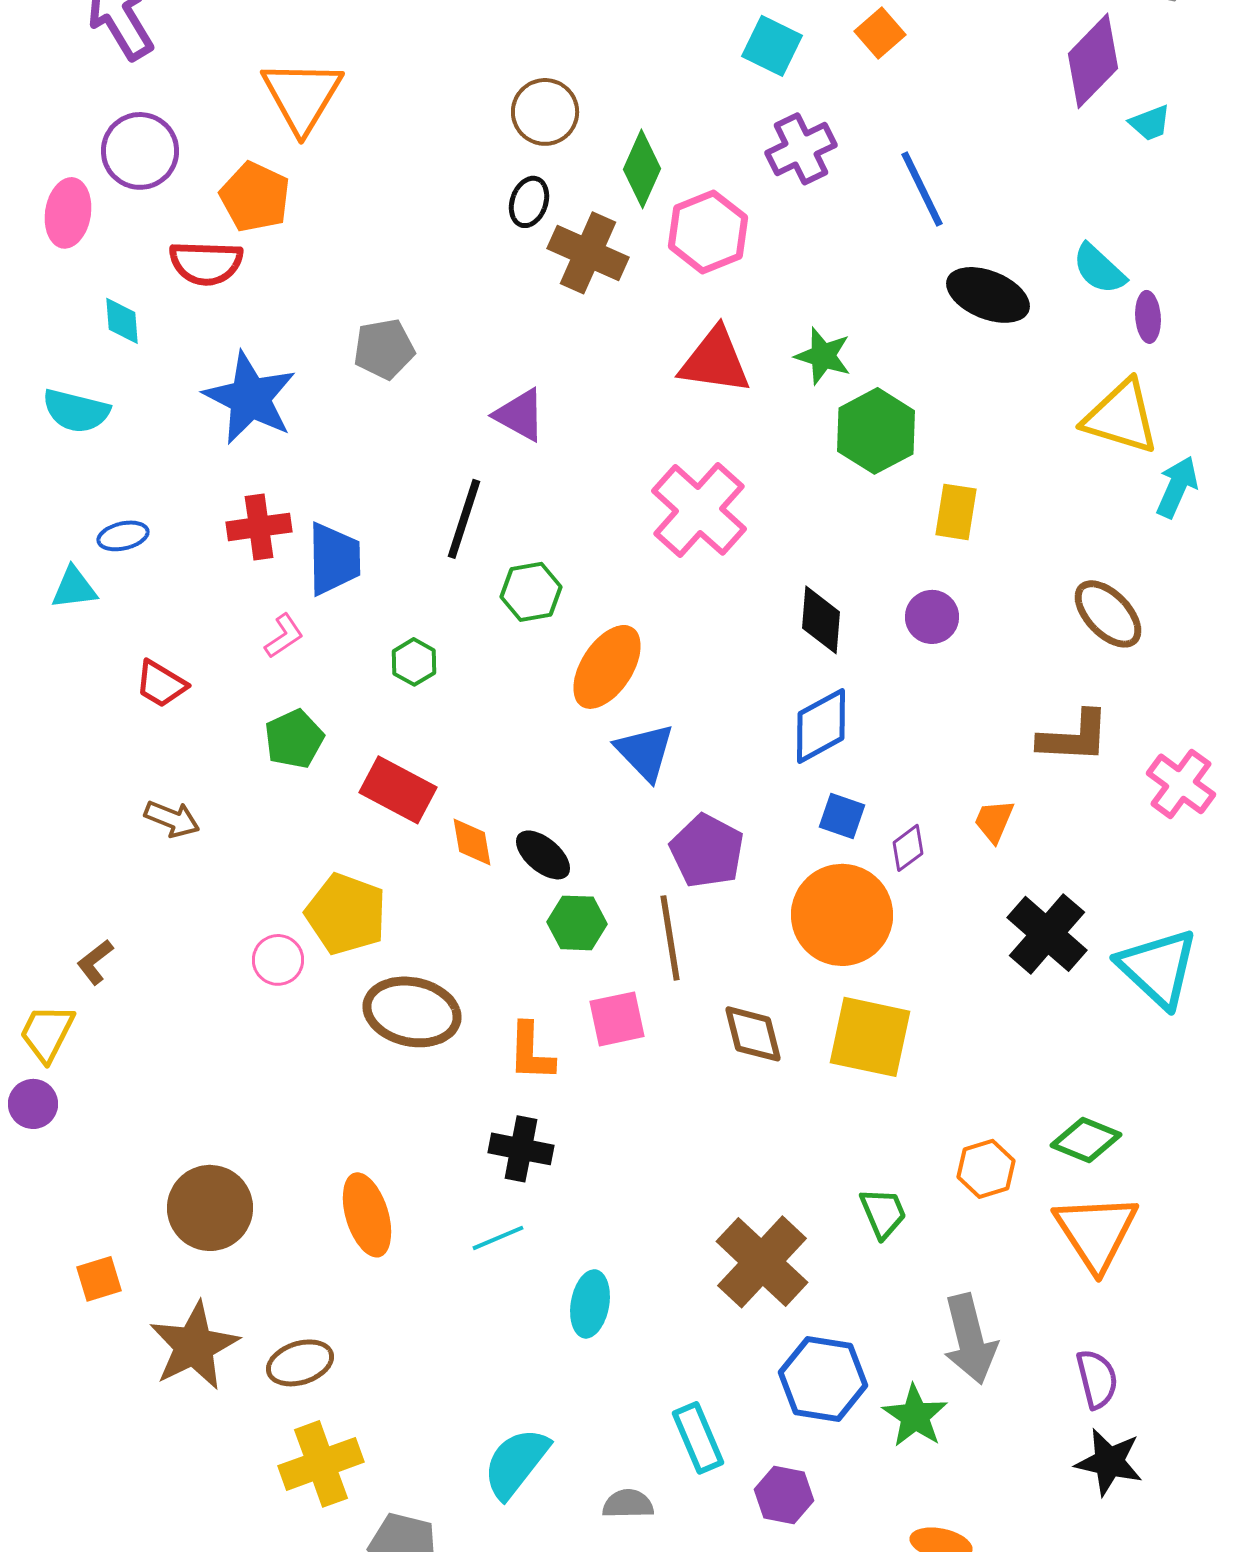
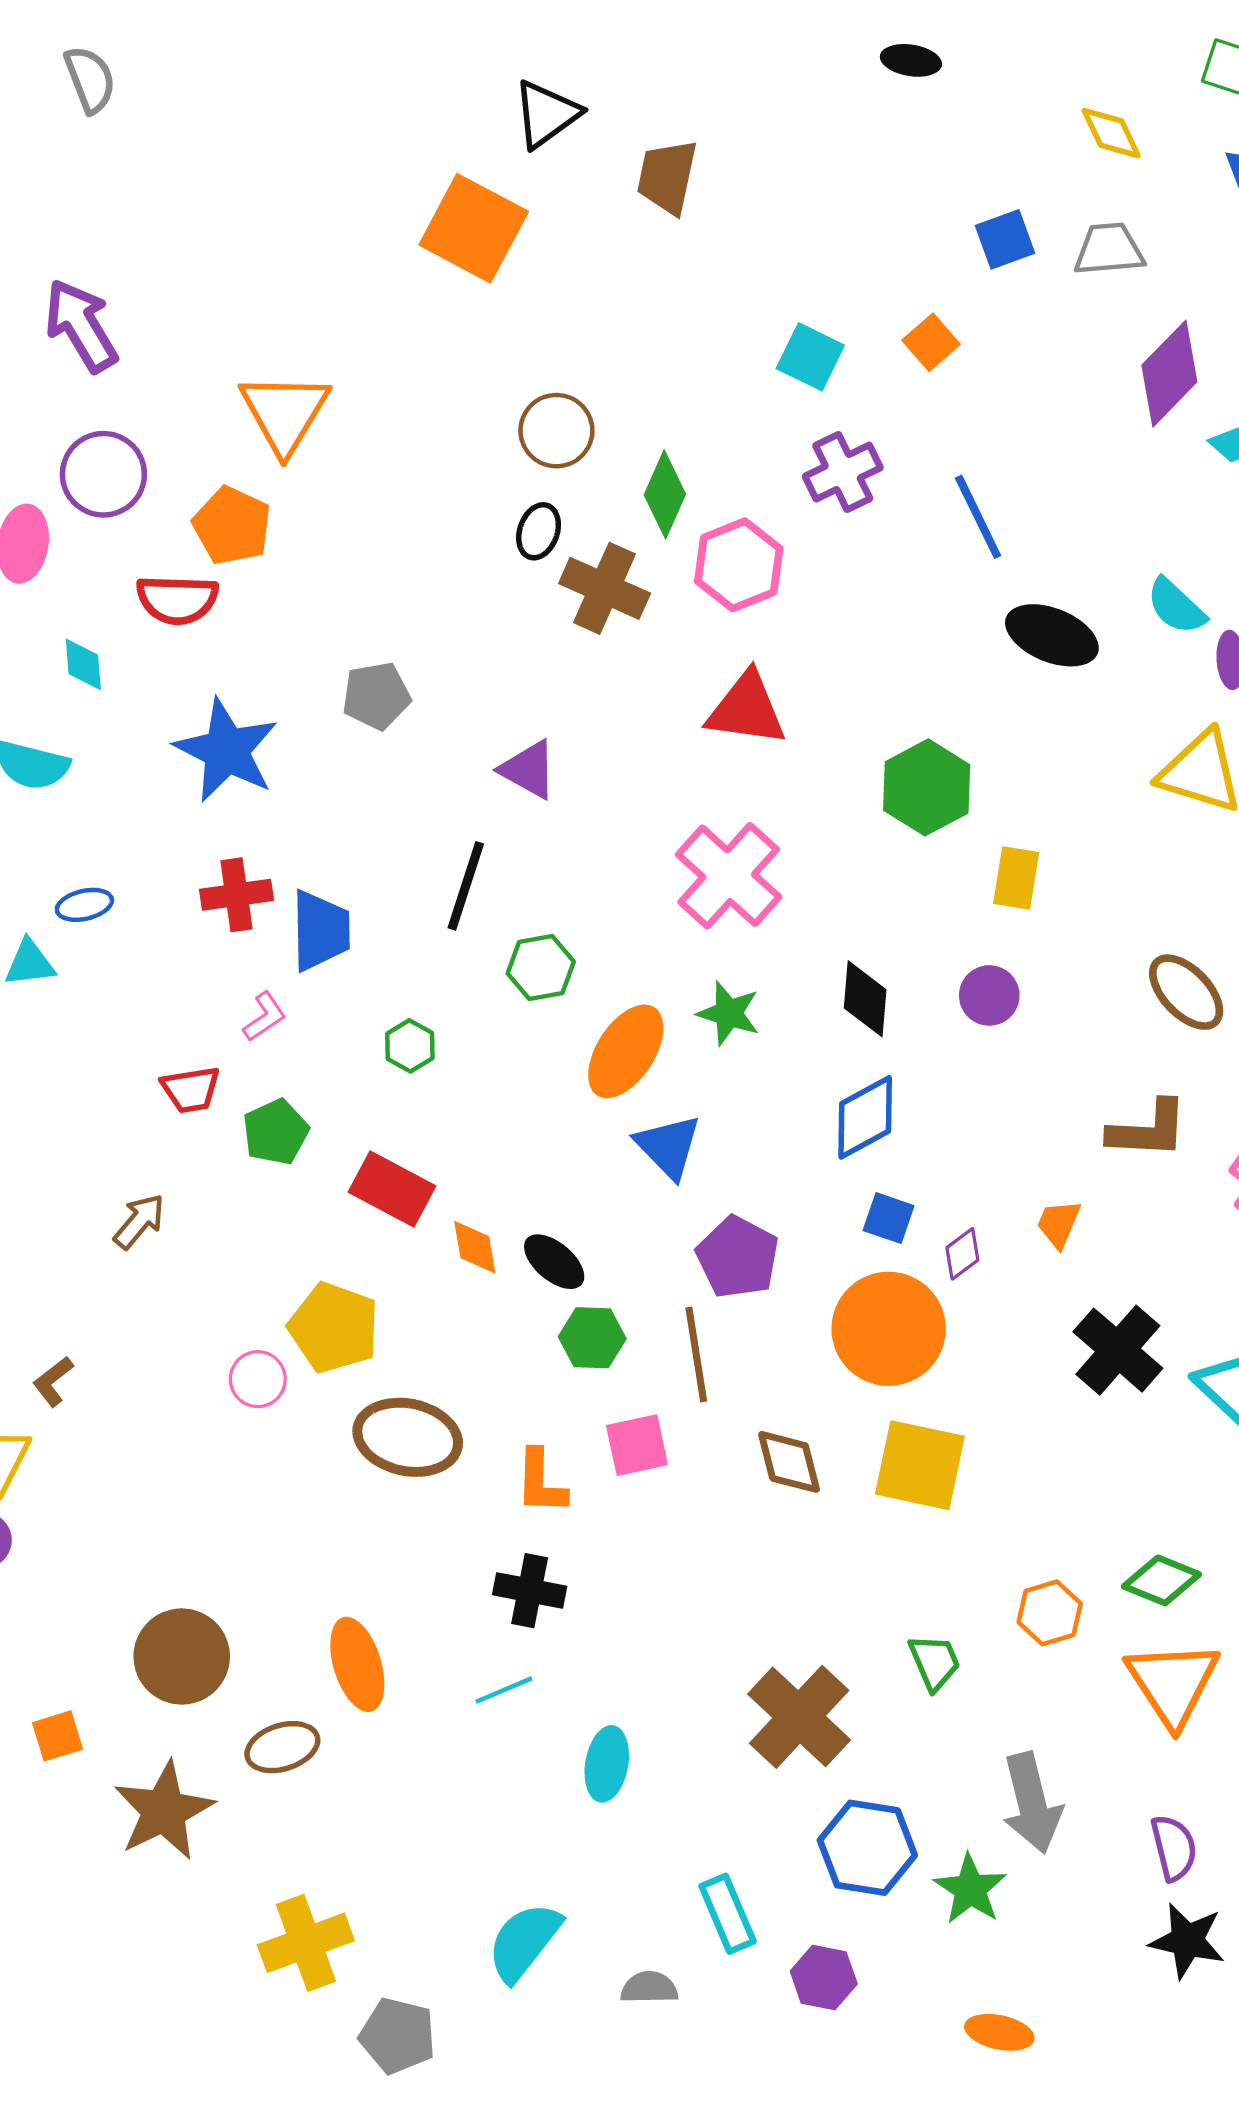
green star: (823, 356) -> (729, 1013), moved
red trapezoid: (161, 684) -> (191, 1089), moved, turned -40
brown arrow: (172, 819) -> (139, 1221), turned -72
brown ellipse: (300, 1363) -> (282, 1747), moved

